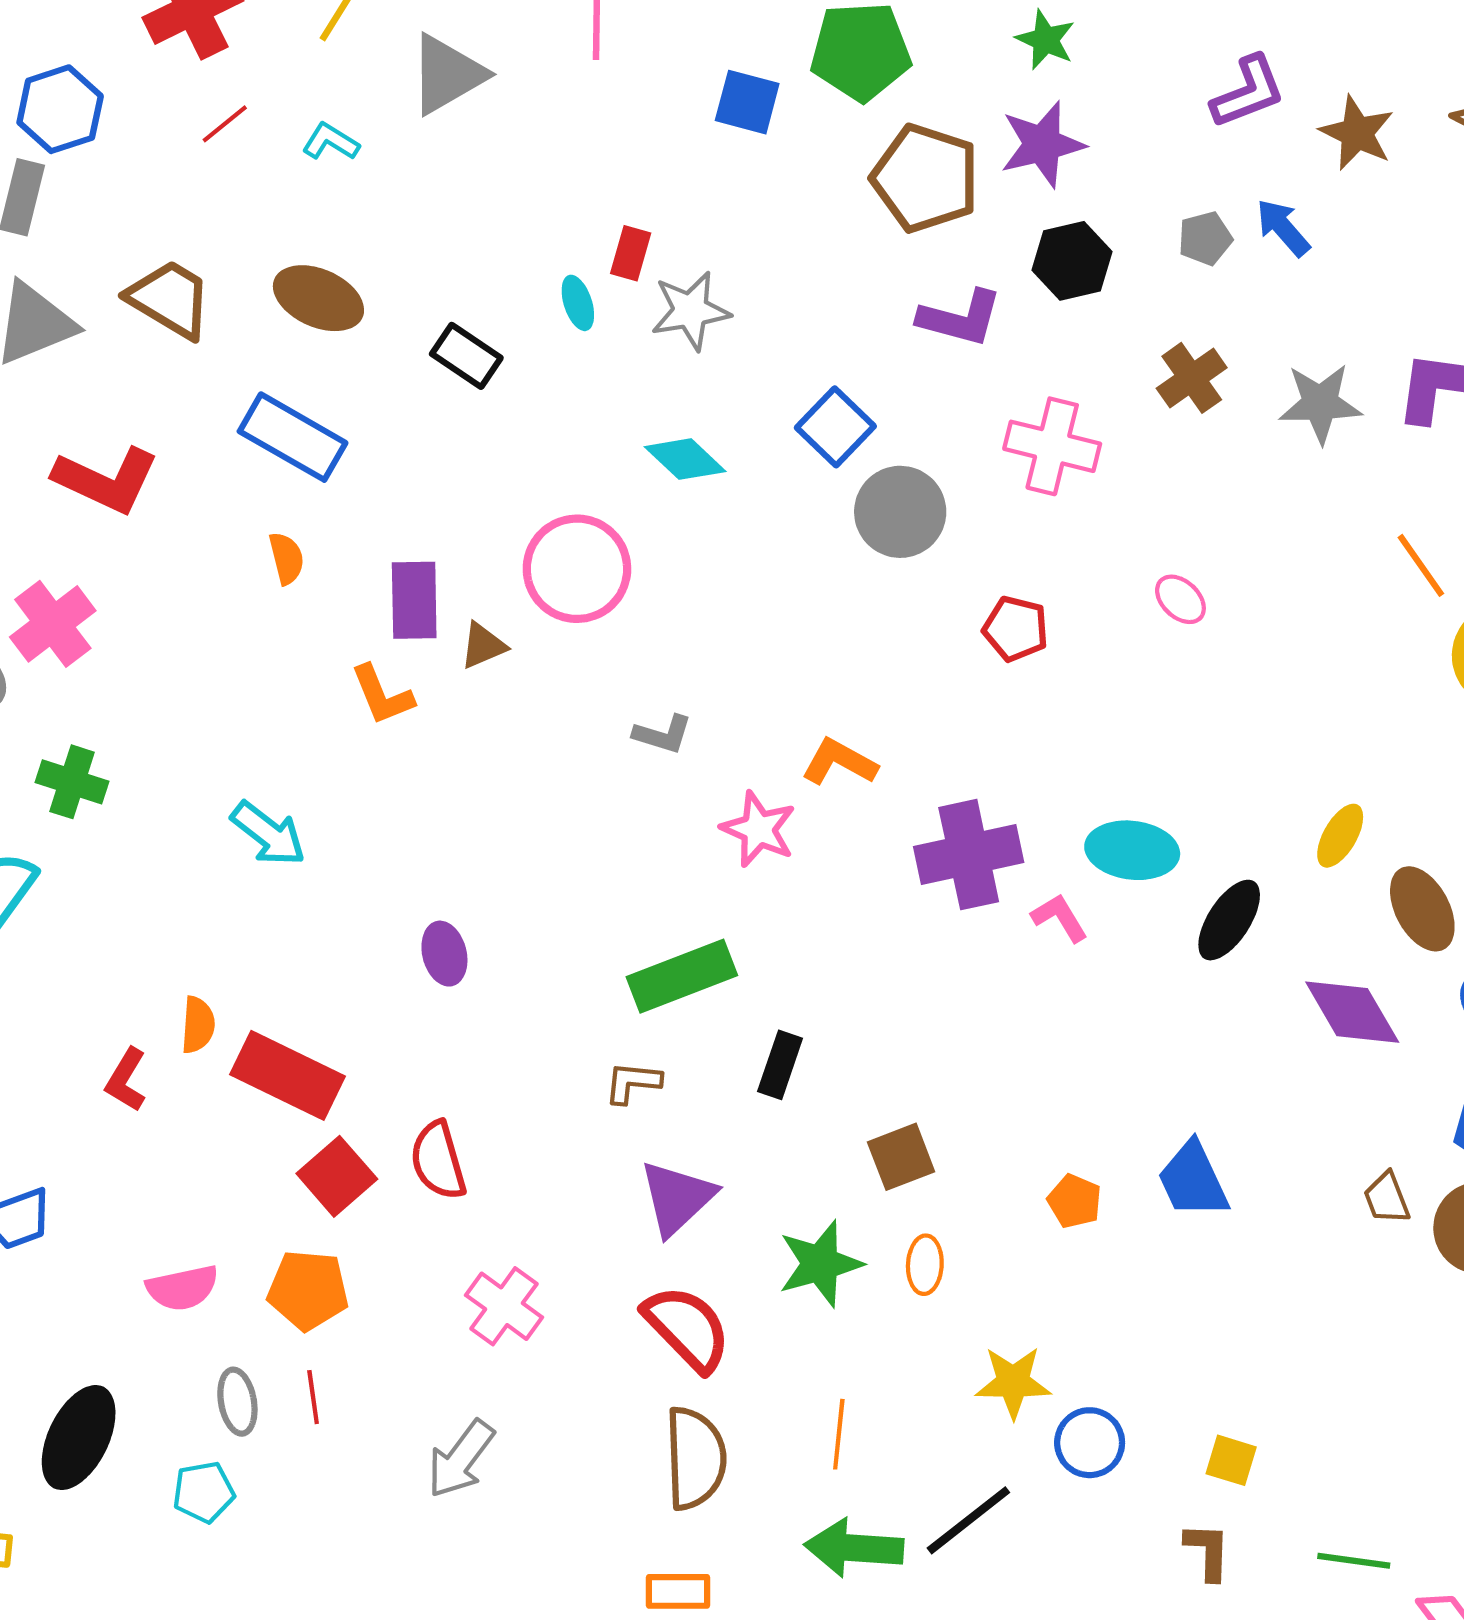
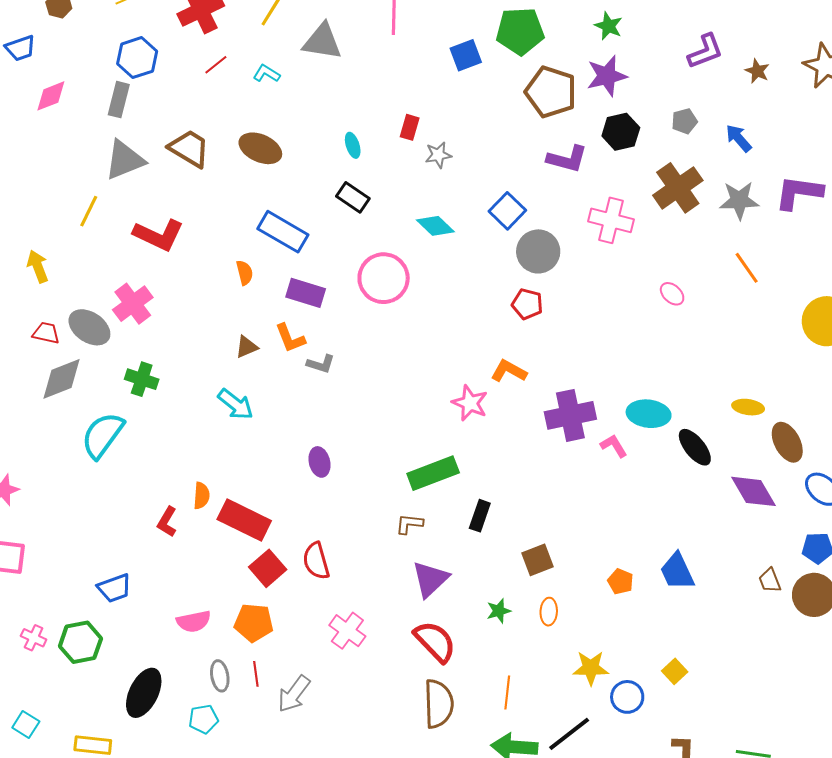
gray triangle: (447, 74) -> (322, 41), turned 39
blue square: (747, 102) -> (466, 55), turned -36
brown star: (1357, 133) -> (757, 71), size x0.7
blue arrow: (1283, 228) -> (739, 138), moved
cyan ellipse: (578, 303) -> (353, 145), moved
gray star: (691, 311) -> (438, 155), size x0.7
black rectangle: (466, 356) -> (353, 197), moved
brown cross: (1192, 378) -> (678, 188), size x1.5
blue rectangle: (293, 437) -> (283, 232), moved
orange line: (1421, 565) -> (747, 268), moved
purple rectangle: (414, 600) -> (306, 293), turned -72
red pentagon: (1016, 629) -> (527, 304), moved
brown triangle: (483, 646) -> (247, 347), moved
gray L-shape: (663, 734) -> (321, 364), moved
yellow ellipse: (1340, 836) -> (748, 407), turned 68
black ellipse: (1229, 920) -> (695, 447), turned -72
green star: (820, 1264) -> (499, 611), size x0.6
gray arrow: (461, 1459) -> (294, 694), moved
yellow square: (1231, 1460) -> (675, 671), moved, turned 30

